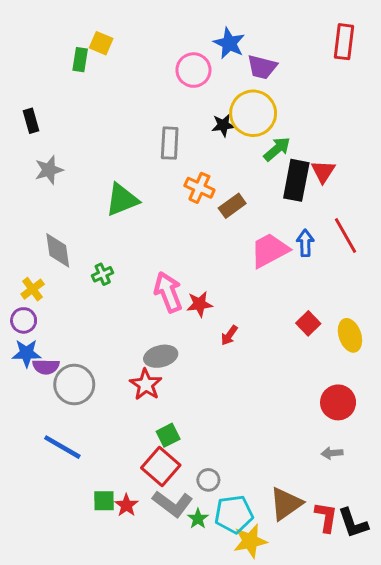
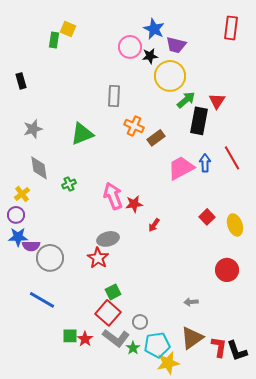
black star: (223, 125) -> (150, 56), moved
gray star: (49, 170) -> (33, 129), moved
red triangle: (323, 171) -> (217, 101), moved
gray arrow: (332, 453) -> (191, 302), moved

